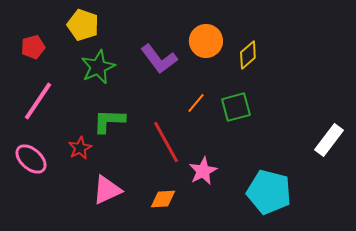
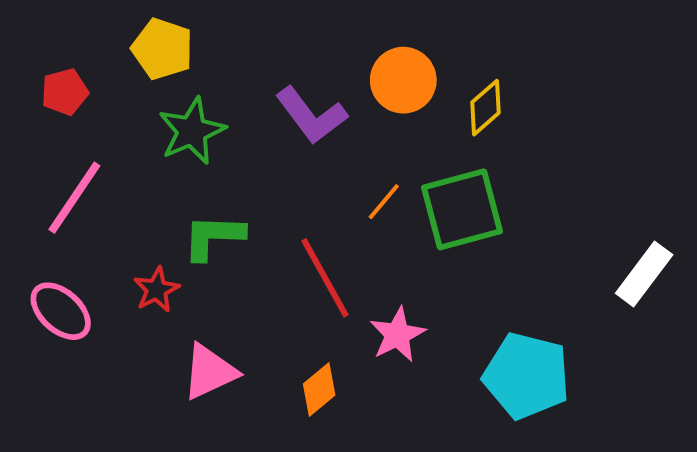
green square: (236, 107) -> (462, 209), size x1.4
orange diamond: (163, 199) -> (319, 389), turned -36

